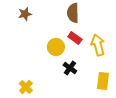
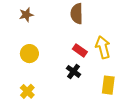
red rectangle: (75, 38) -> (80, 50), moved
yellow circle: (56, 47) -> (29, 54), moved

